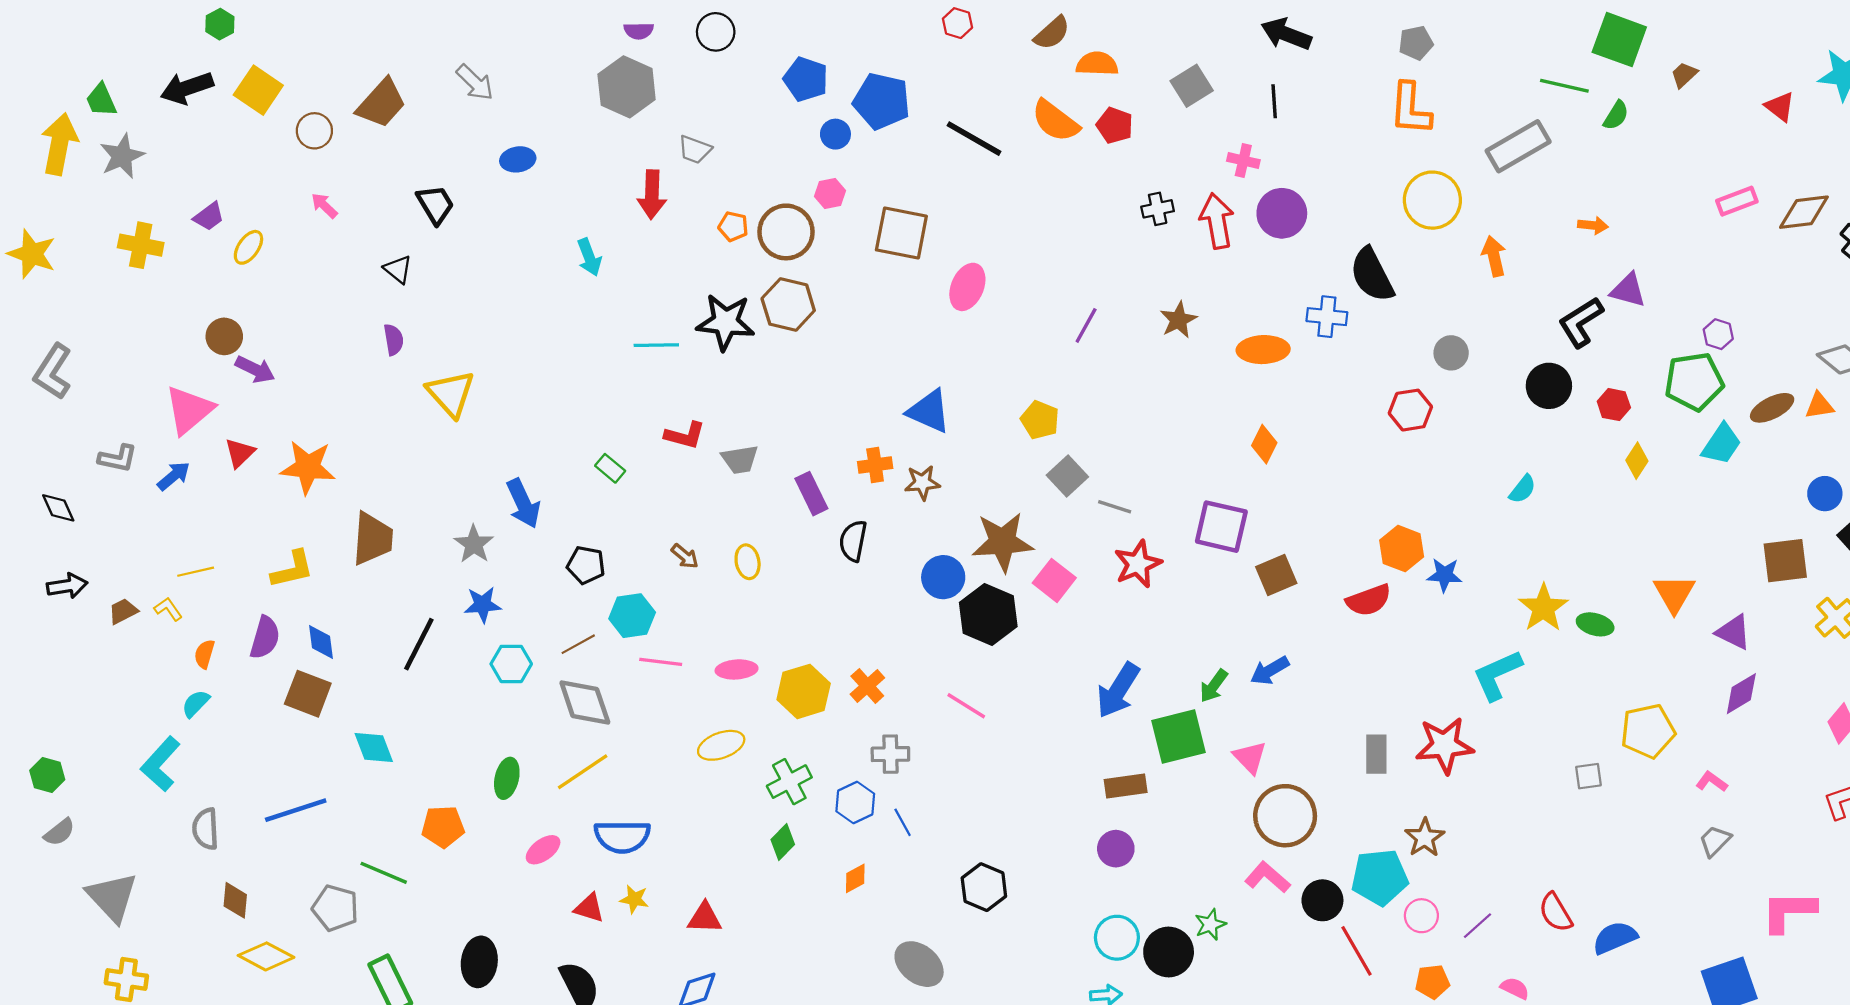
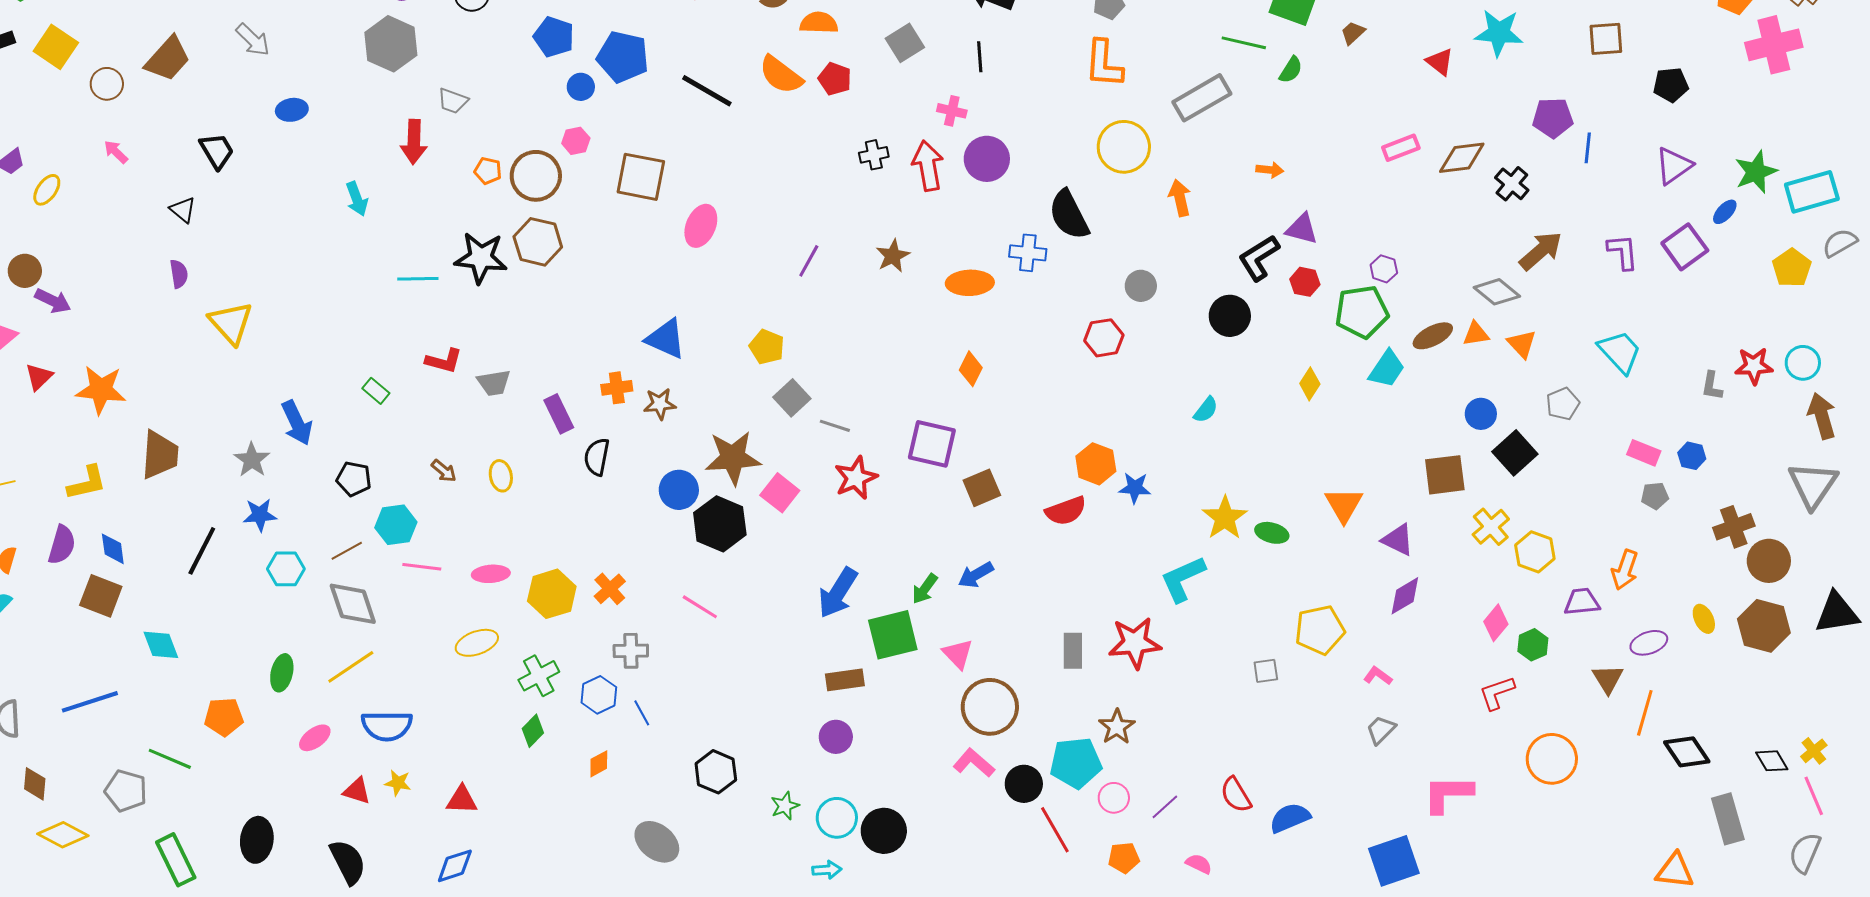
red hexagon: (1614, 405) -> (1305, 282), moved
green star: (1210, 925) -> (785, 806), moved

